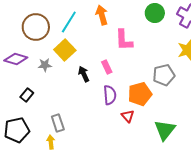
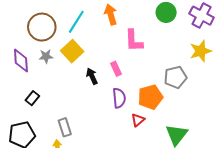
purple diamond: (16, 59) -> (21, 60), turned 70
gray star: (45, 65) -> (46, 56), moved
red triangle: (128, 116) -> (138, 120), turned 32

